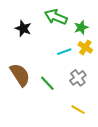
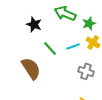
gray cross: (78, 78) -> (86, 71), turned -35
green line: (47, 83) -> (50, 48), moved

